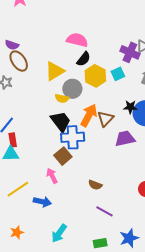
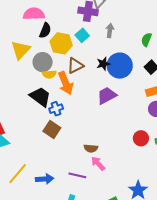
yellow semicircle: (62, 98) -> (49, 74), moved
orange arrow: (89, 115) -> (66, 83), turned 145
brown triangle: (106, 119) -> (75, 66), moved, turned 36
blue cross: (73, 137) -> (56, 109), size x0.6
pink arrow: (52, 176) -> (98, 163), moved
purple line: (105, 211) -> (77, 175), moved

